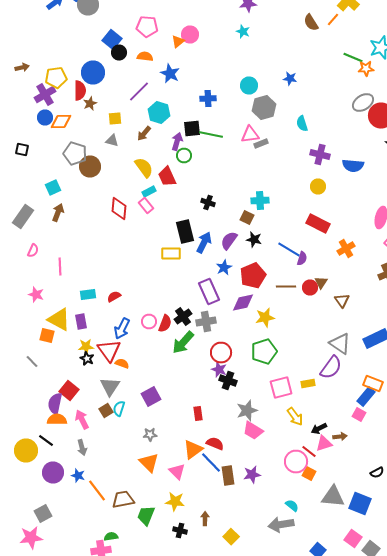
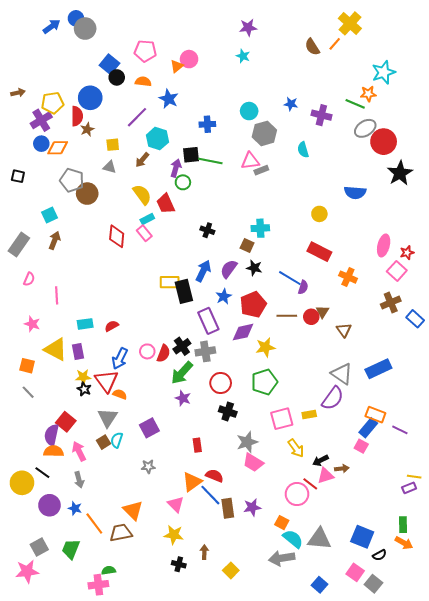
green line: (353, 58) -> (355, 104), moved
purple cross: (320, 154) -> (321, 115), moved
black rectangle: (185, 232) -> (184, 291), moved
orange cross: (346, 248) -> (348, 277), turned -36
orange square: (47, 336) -> (27, 366), moved
purple star: (219, 370) -> (183, 398), moved
orange triangle: (149, 462) -> (133, 510), moved
black semicircle: (377, 472) -> (380, 555), moved
orange square: (309, 474) -> (282, 523), moved
gray triangle: (333, 496) -> (319, 539), moved
cyan semicircle: (292, 506) -> (293, 539), size x1.5
green trapezoid: (146, 516) -> (71, 549), moved

